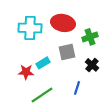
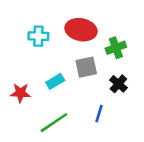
cyan cross: (30, 28) -> (38, 36), size x0.7
red star: (26, 72) -> (20, 93), moved

